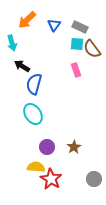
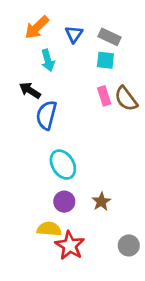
cyan arrow: (12, 43) -> (48, 60), moved
brown semicircle: (92, 49) -> (126, 99), moved
cyan ellipse: (33, 114) -> (63, 165), moved

